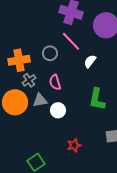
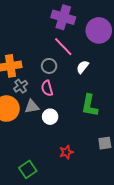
gray circle: (50, 53) -> (49, 66), moved

